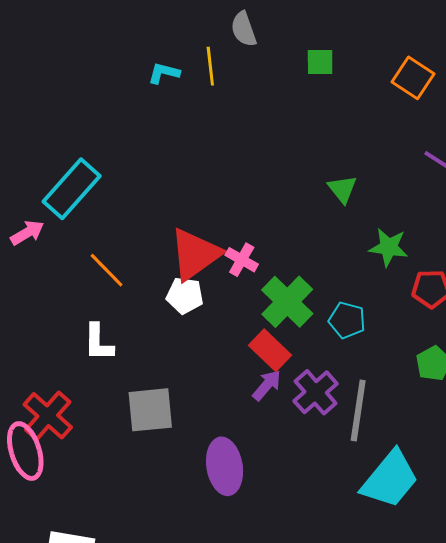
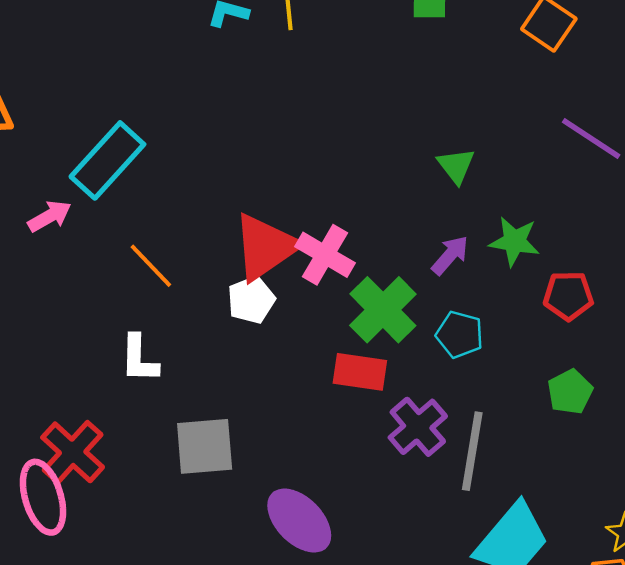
pink cross: (242, 260) -> (325, 255), size x1.4
white pentagon: (185, 296) -> (251, 300), turned -30
red rectangle: (270, 350) -> (360, 372), turned -36
purple arrow: (267, 385) -> (450, 255), moved
purple ellipse: (225, 466) -> (299, 521), turned -36

